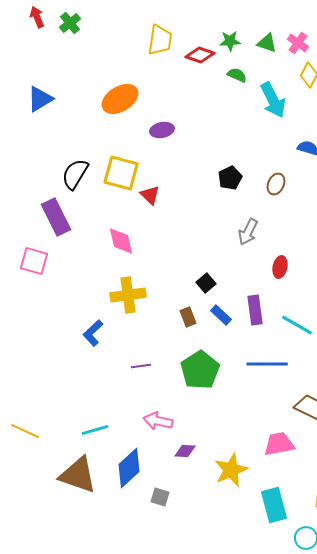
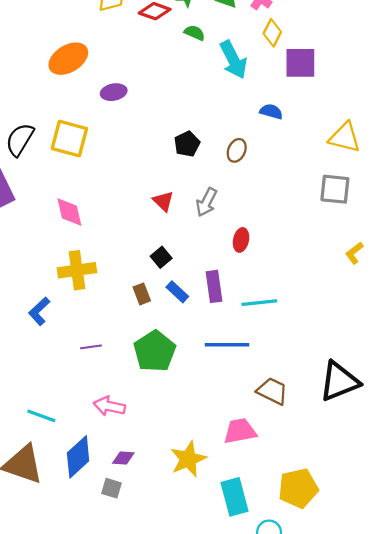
red triangle: (150, 195) -> (163, 201), moved
cyan line: (297, 325) -> (259, 303), turned -36
cyan line: (95, 430) -> (41, 416), turned 36
purple diamond: (185, 451) -> (123, 458), moved

